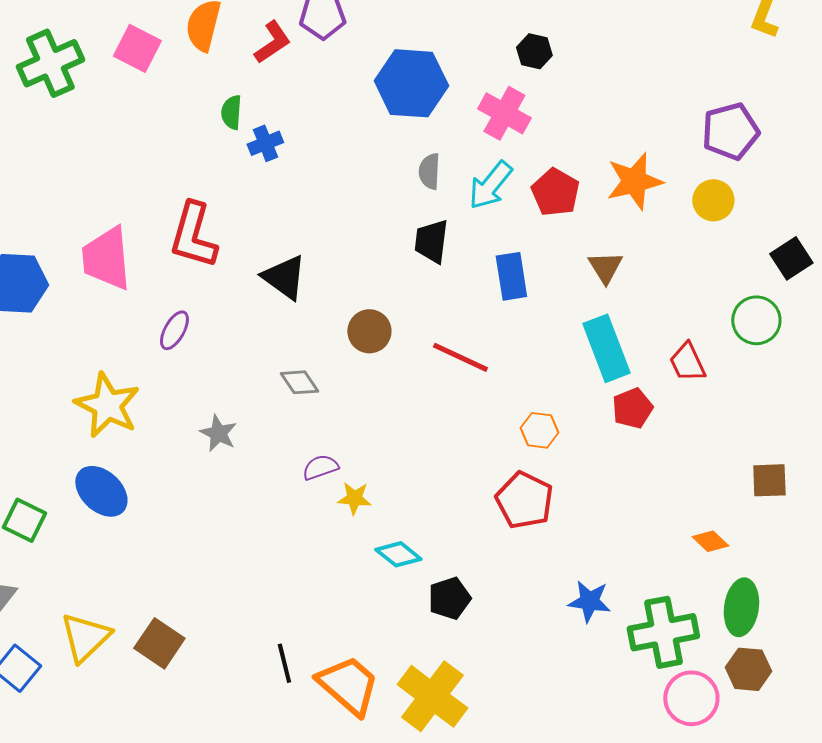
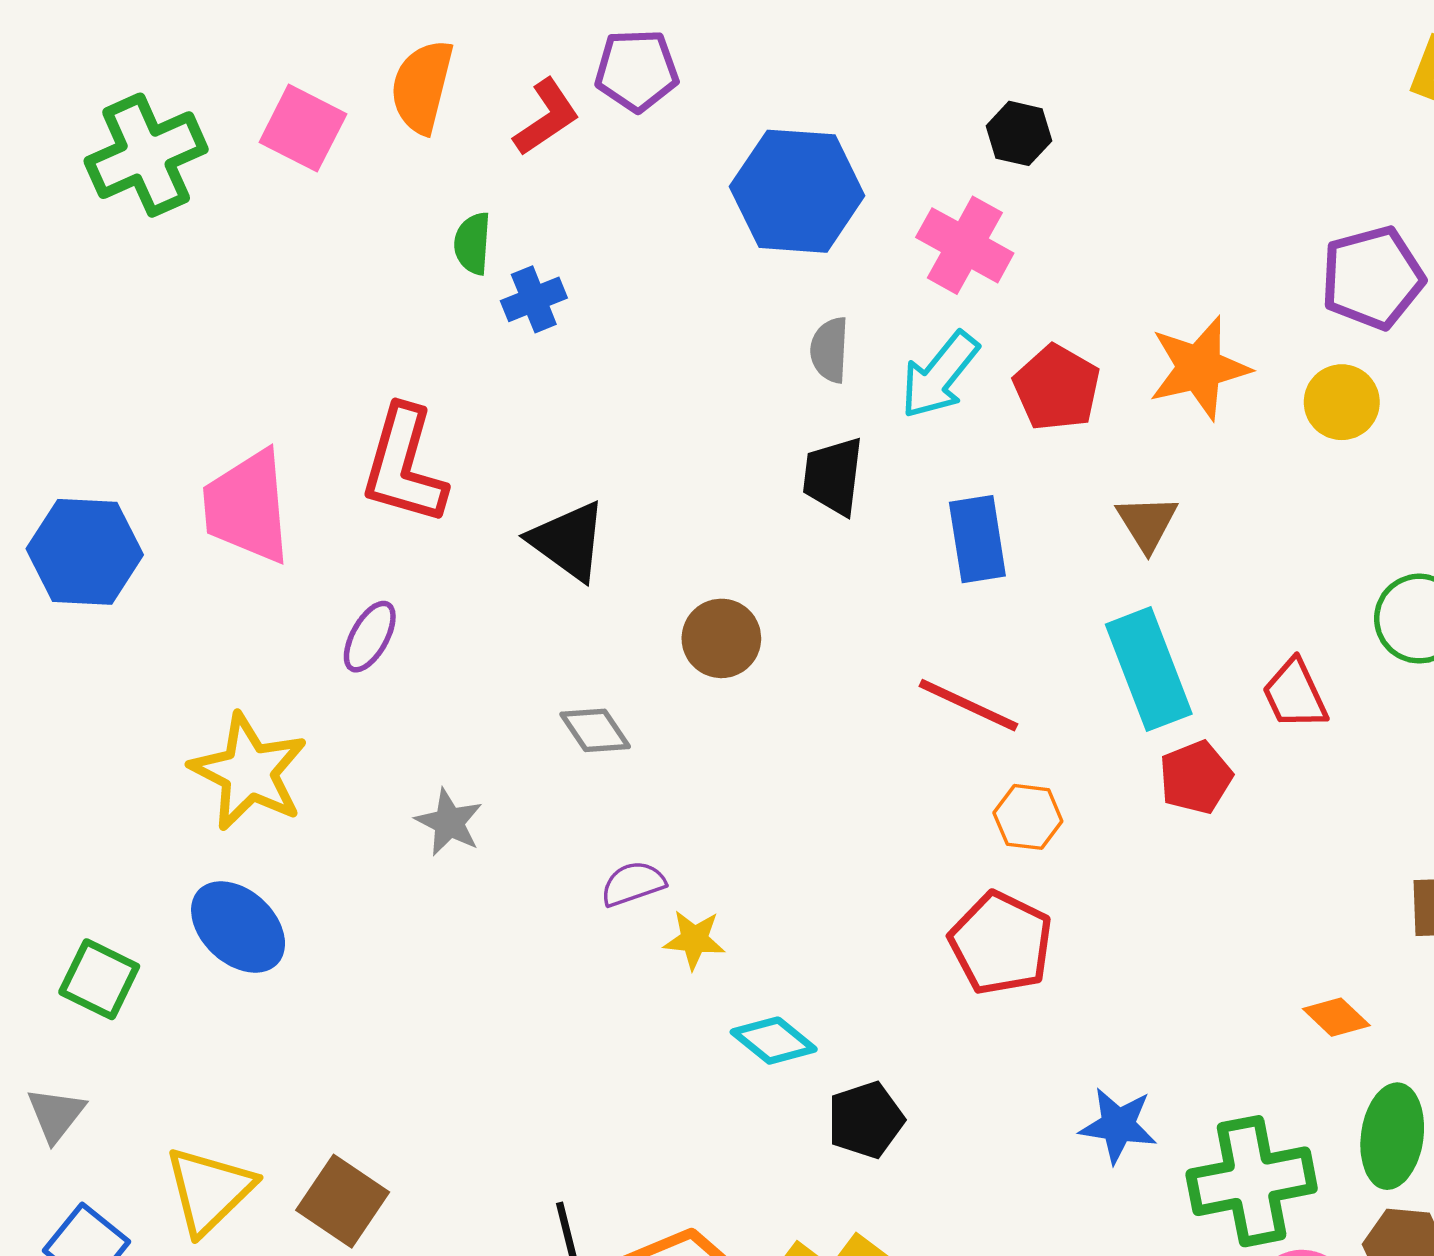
red line: (460, 357) -> (968, 705), moved

